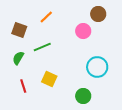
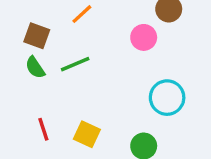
green semicircle: (18, 58) -> (35, 67), moved, turned -64
yellow square: (49, 79) -> (87, 134), moved

